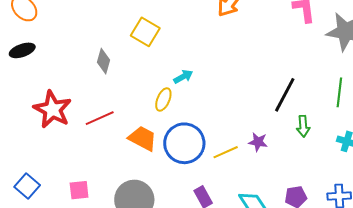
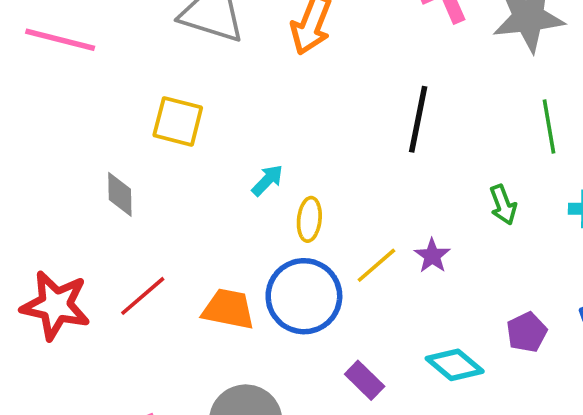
black line: (285, 95) -> (418, 119), moved
yellow ellipse: (163, 99) -> (309, 219), moved
purple star: (258, 142) -> (432, 256), turned -30
yellow line: (226, 152) -> (376, 265), moved

